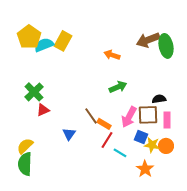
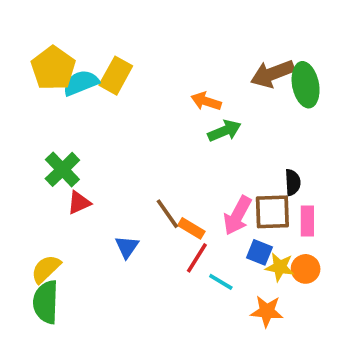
green arrow: (118, 87) -> (224, 131), moved
black semicircle: (159, 99) -> (293, 182), turned 96
orange star: (145, 169) -> (267, 311), turned -30

